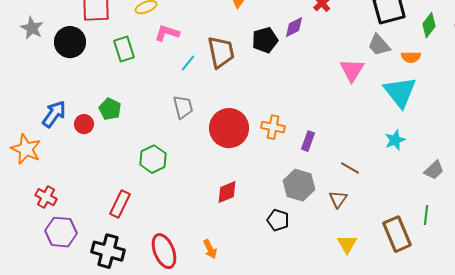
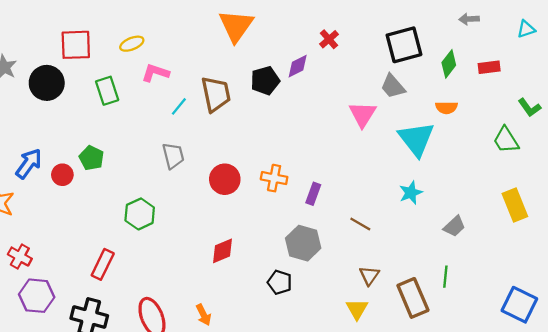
orange semicircle: (411, 57) -> (447, 108), moved
red circle: (229, 128) -> (225, 179), size x0.7
brown triangle: (338, 199) -> (369, 276), moved

